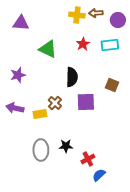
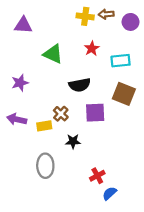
cyan rectangle: (110, 45) -> (121, 61), moved
black semicircle: (72, 77) -> (80, 85), turned 78
brown square: (112, 85) -> (124, 94), size x1.5
black star: (66, 146) -> (73, 141), moved

